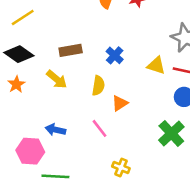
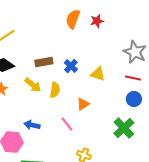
blue cross: (115, 55) -> (71, 66), moved
yellow triangle: (156, 65) -> (98, 74), moved
yellow semicircle: (98, 86) -> (55, 90), moved

